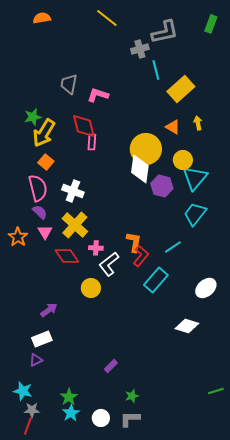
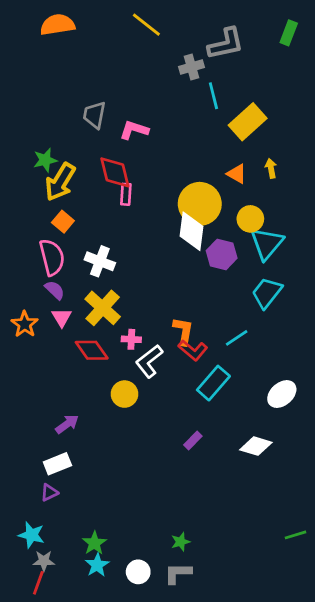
orange semicircle: (42, 18) -> (57, 25), size x1.4
red L-shape: (141, 256) -> (193, 350), turned 90
purple rectangle: (111, 366) -> (193, 441), moved

